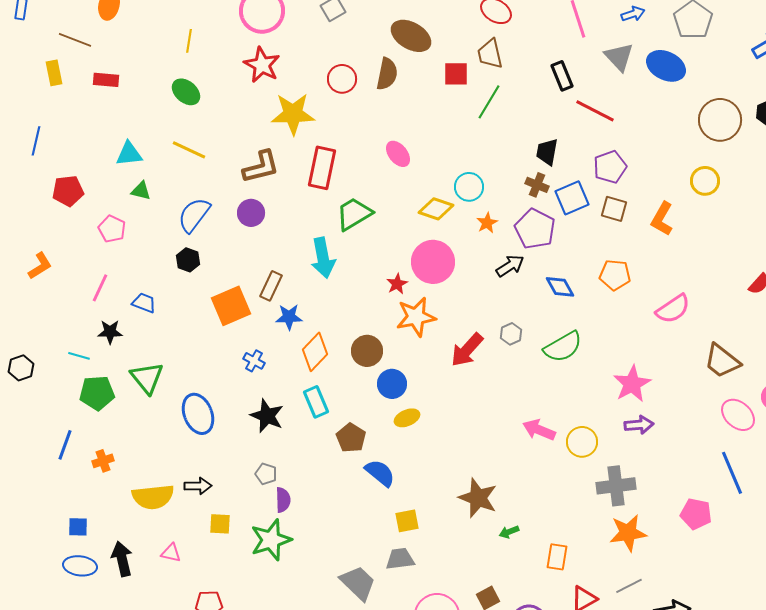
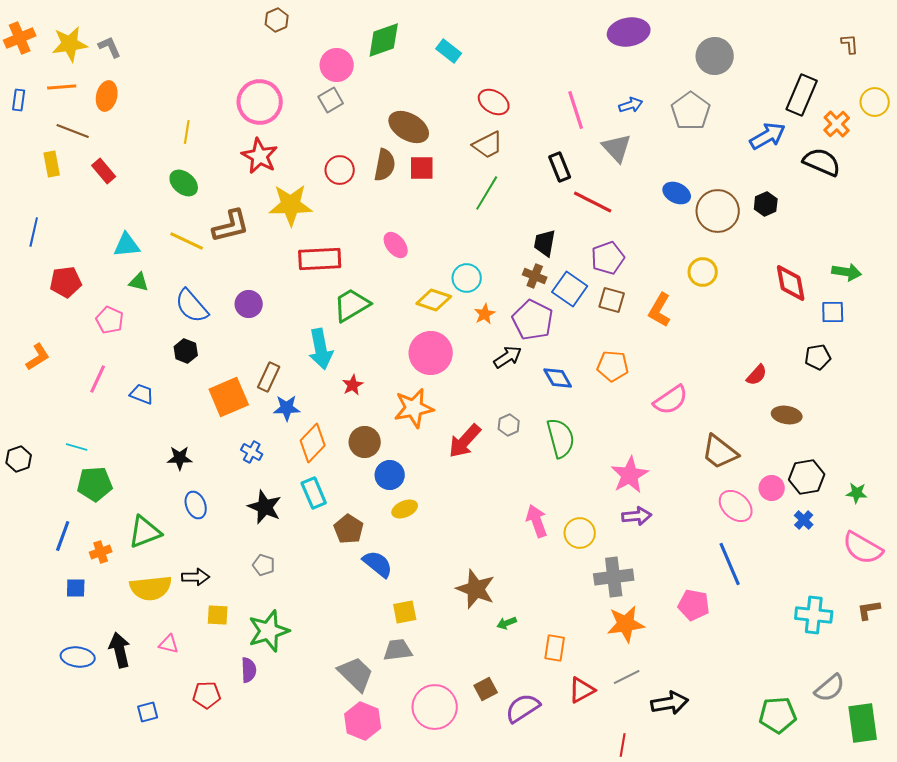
brown trapezoid: (490, 54) -> (488, 145), turned -104
blue ellipse: (666, 66) -> (677, 193), moved, size x0.7
red square: (456, 74) -> (422, 168), moved
red rectangle: (106, 80) -> (104, 171), turned 45
brown L-shape: (261, 167) -> (231, 226), moved
red rectangle: (322, 168) -> (320, 259), turned 75
blue square: (572, 198) -> (570, 289), turned -32
blue semicircle: (194, 215) -> (192, 306), turned -78
red star: (397, 284) -> (353, 385), moved
black star: (110, 332) -> (180, 458), moved
green semicircle: (563, 347) -> (561, 438), turned -75
green triangle: (147, 378) -> (145, 532), moved, turned 48
blue ellipse: (198, 414) -> (196, 505), size x0.7
pink arrow: (539, 430) -> (537, 521), turned 48
purple semicircle: (283, 500) -> (249, 670), moved
blue square: (78, 527) -> (76, 588), moved

